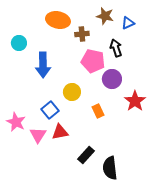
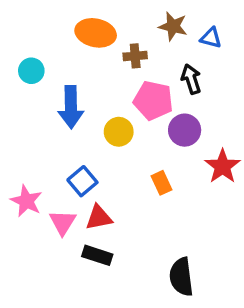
blue triangle: (128, 23) -> (211, 38), turned 40
yellow circle: (72, 92) -> (119, 132), moved
black rectangle: (86, 155) -> (97, 255), moved, turned 66

